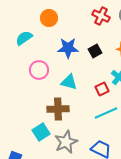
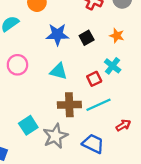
pink circle: (39, 70) -> (17, 65), moved
brown cross: (58, 109) -> (69, 105), moved

